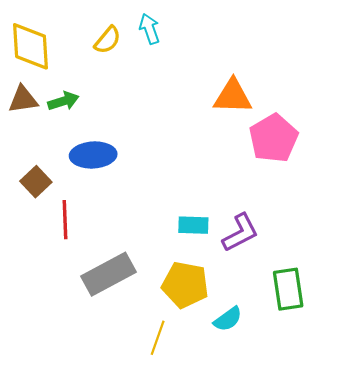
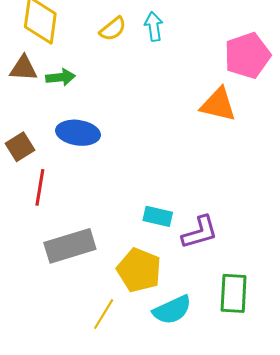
pink pentagon: (274, 138) -> (247, 56), moved
cyan semicircle: (228, 319) -> (172, 310), size x1.4

